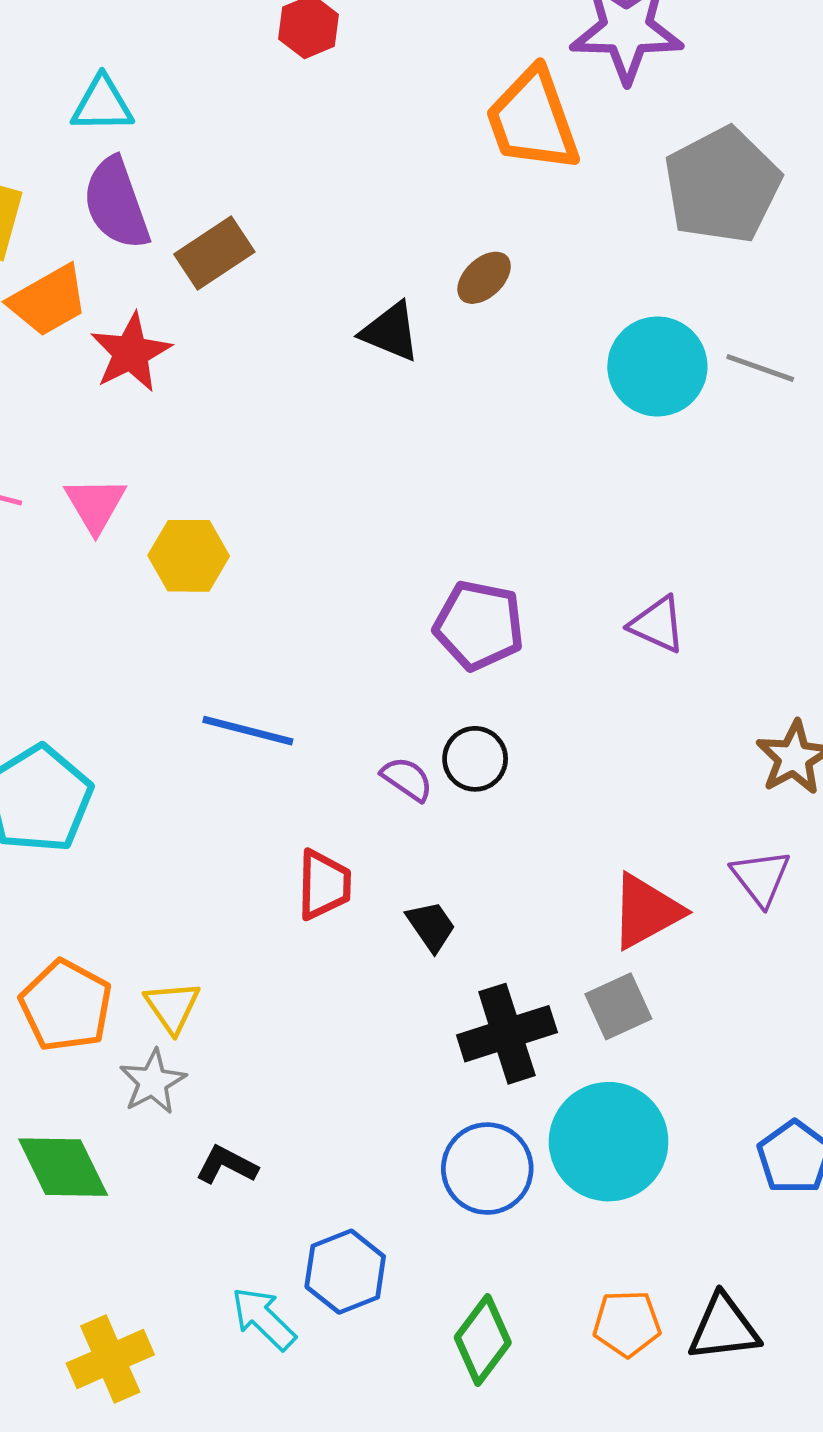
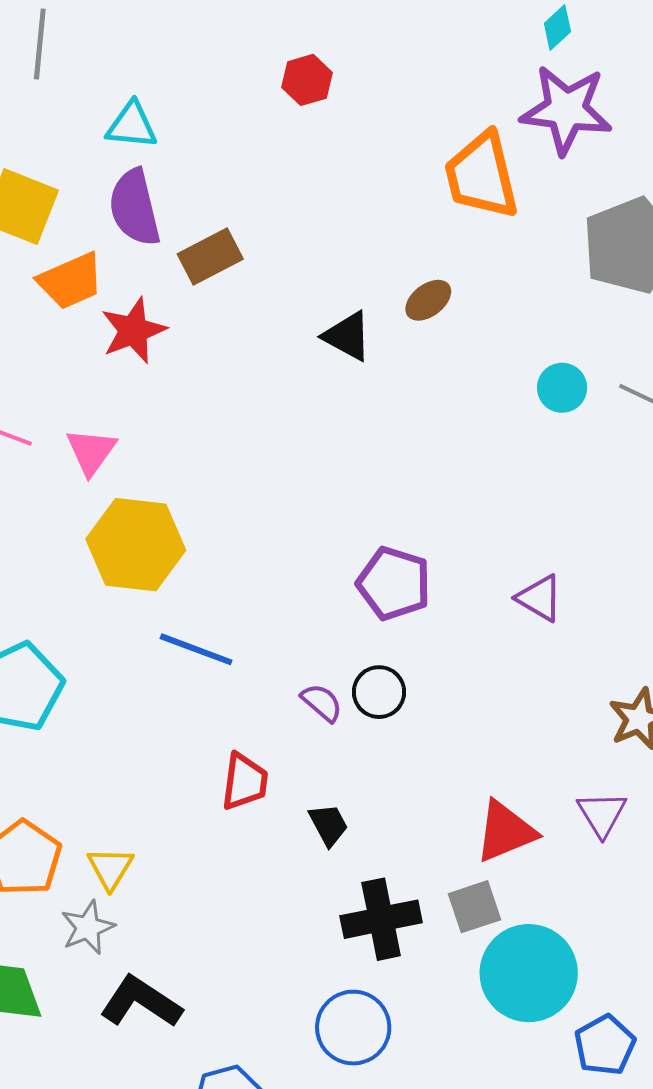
cyan circle: (657, 366) -> (562, 388), size x0.6
yellow hexagon: (189, 556) -> (136, 545), moved, size x1.5
cyan circle: (609, 1142) -> (529, 973), moved
black L-shape: (227, 1165) -> (141, 1002), size x1.6

